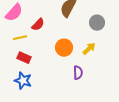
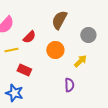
orange circle: (64, 48) -> (55, 50), moved
red rectangle: (24, 58) -> (24, 70), moved

